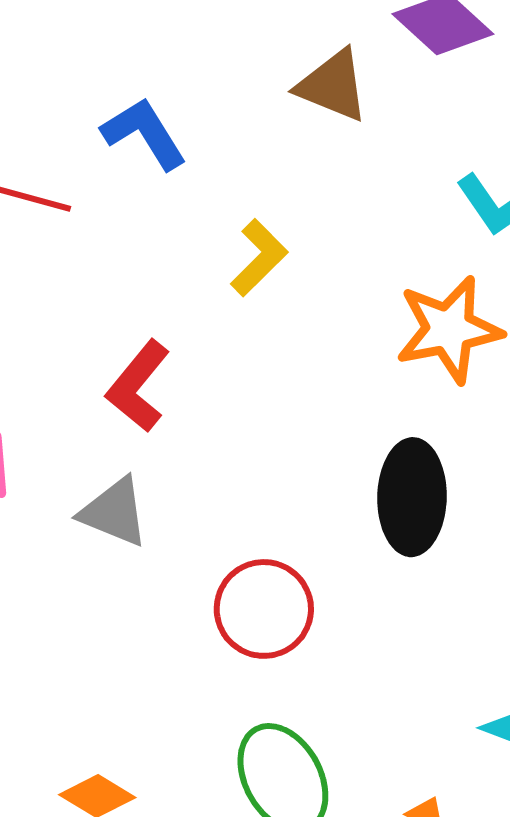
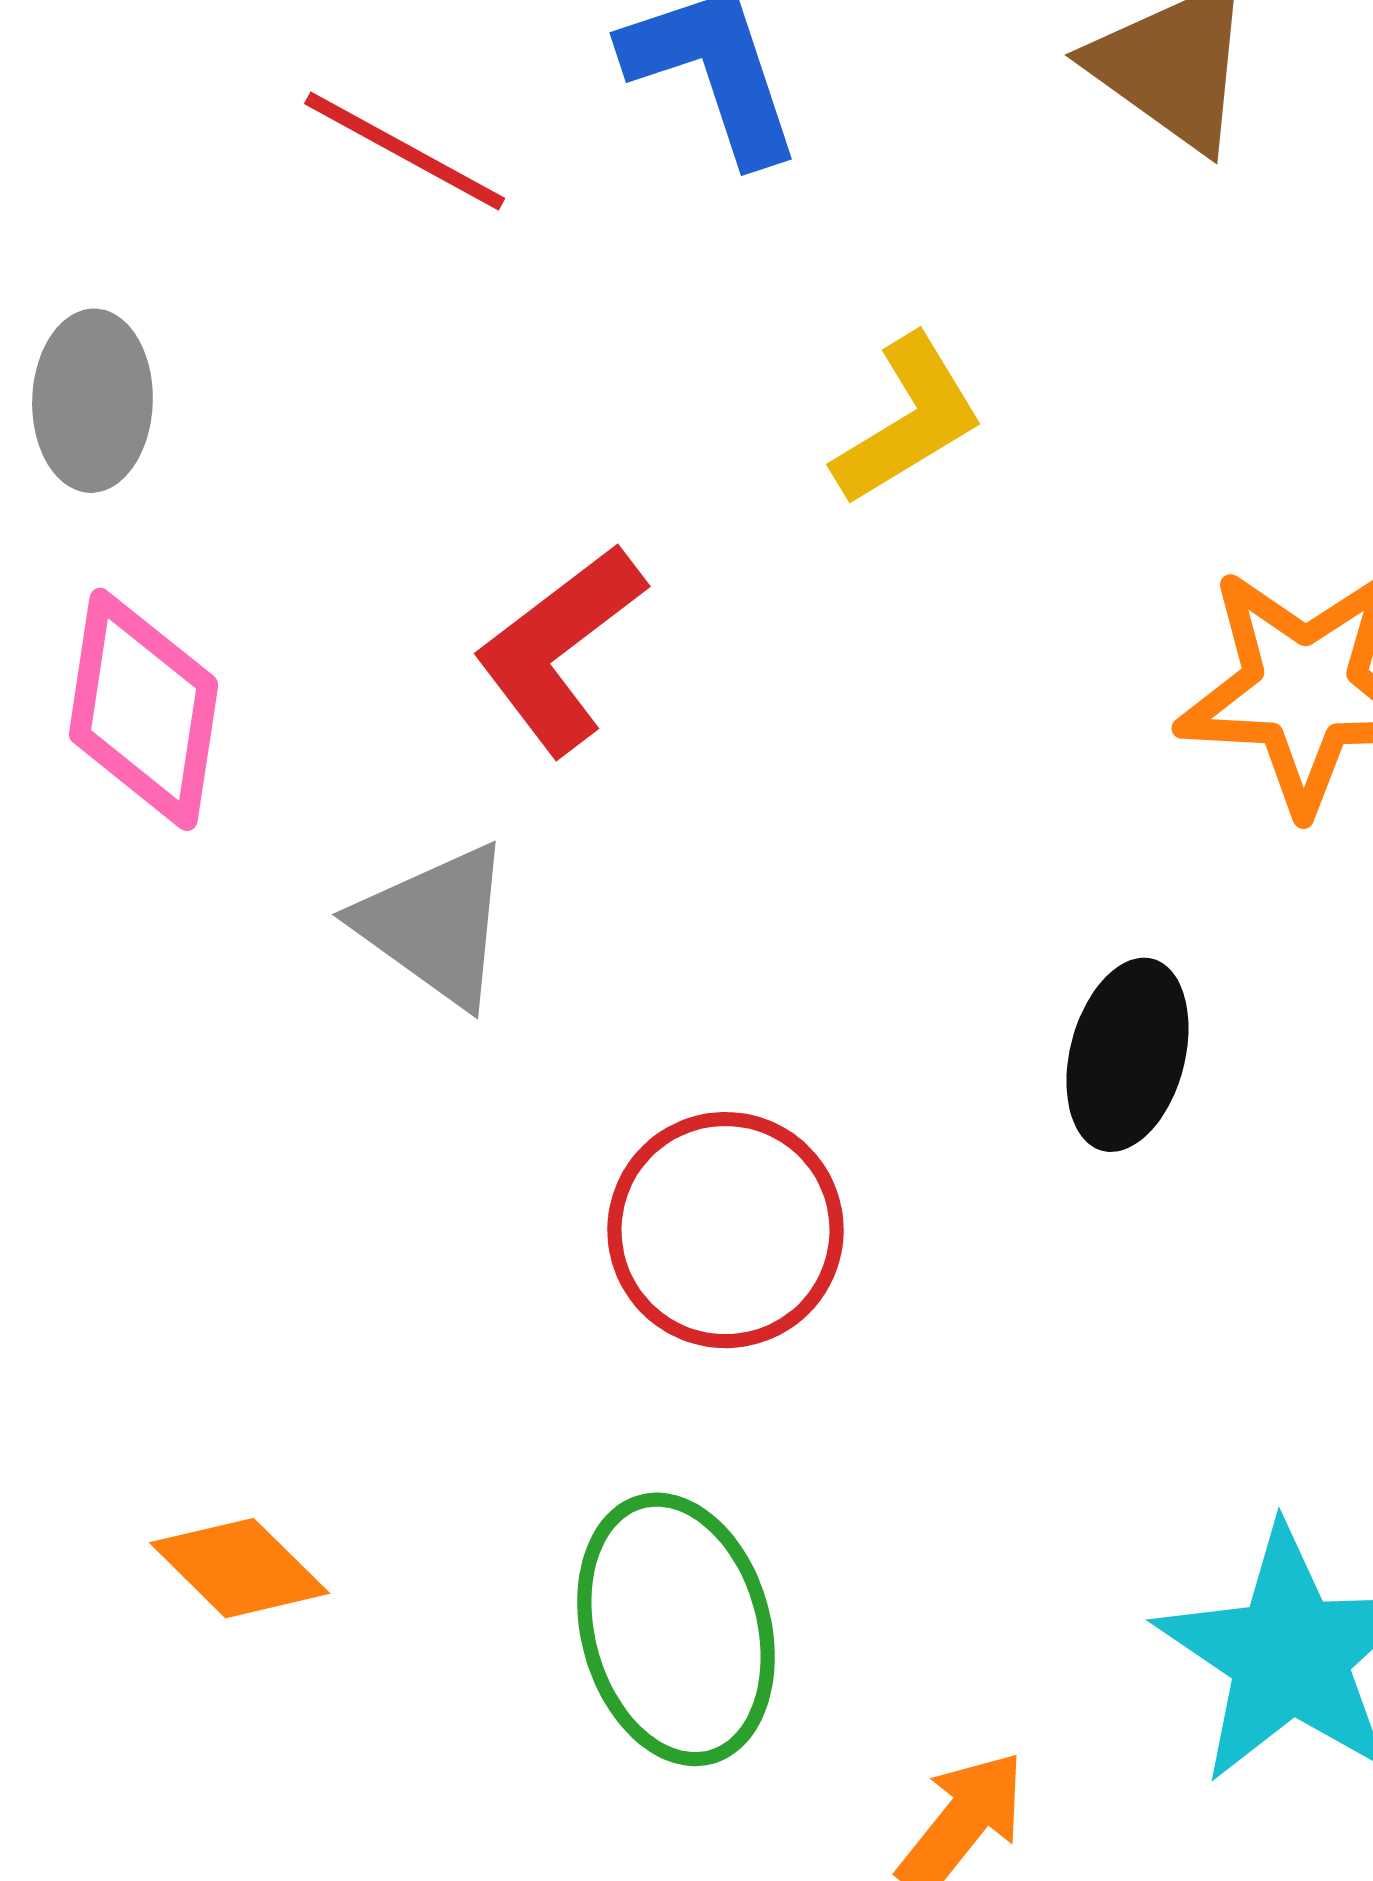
black ellipse: (412, 497) -> (1127, 1055), size x0.7

